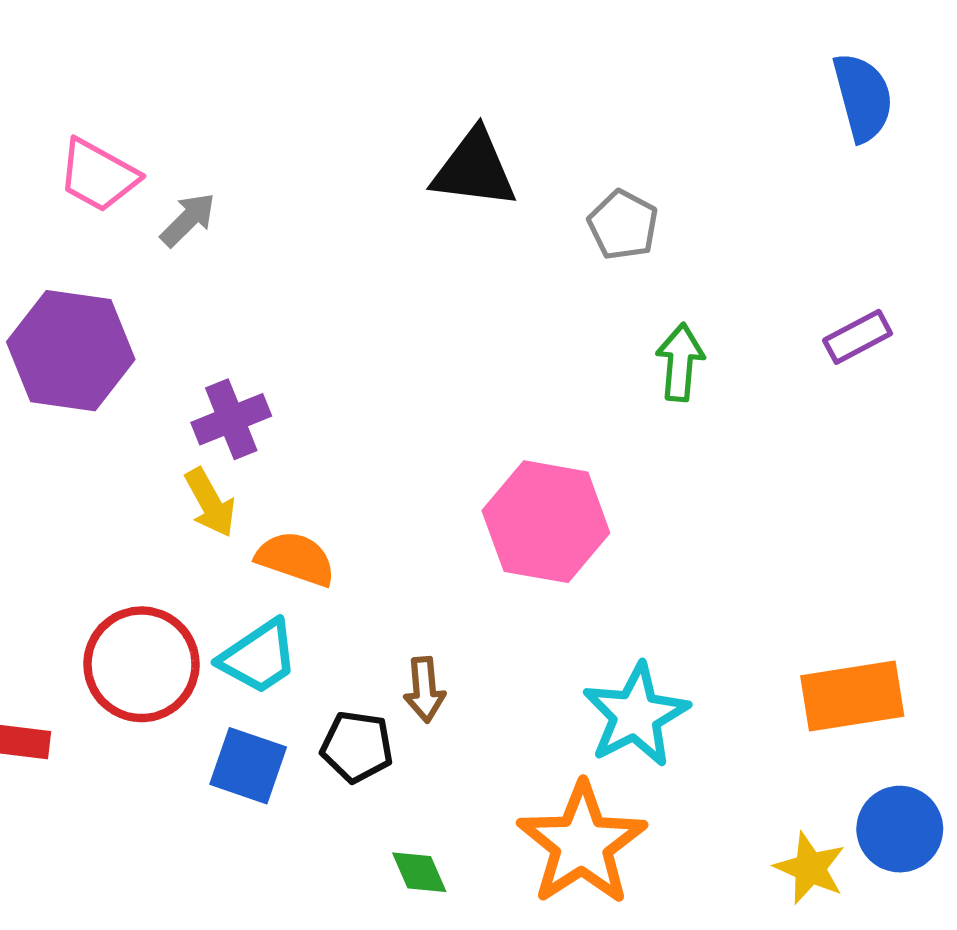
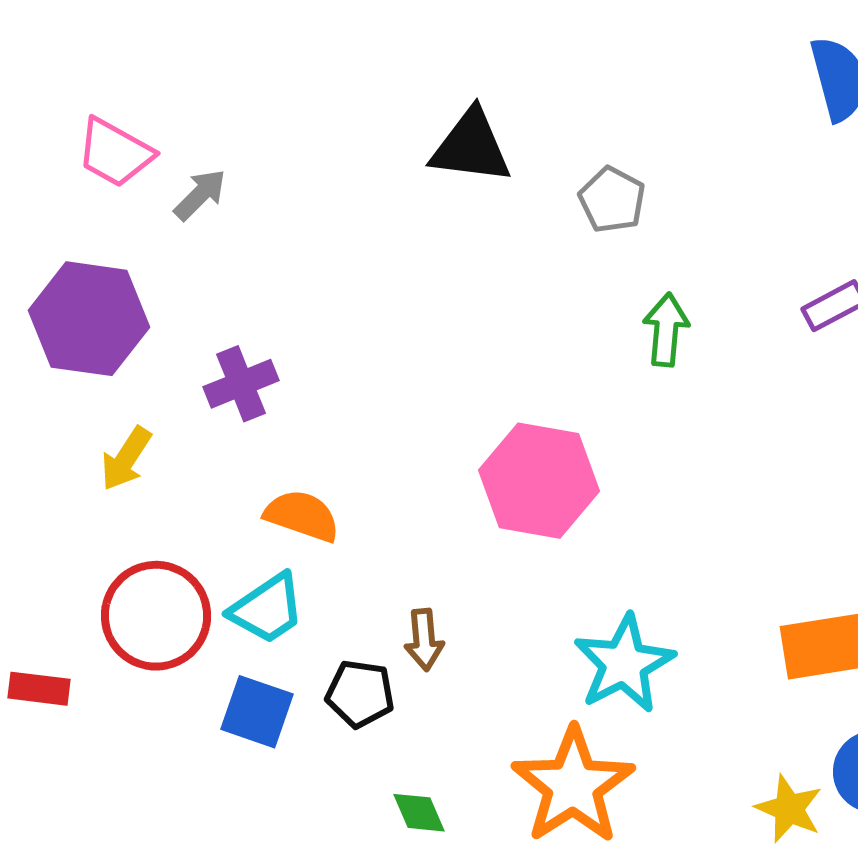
yellow arrow: (210, 503) -> (126, 459), moved, turned 62

